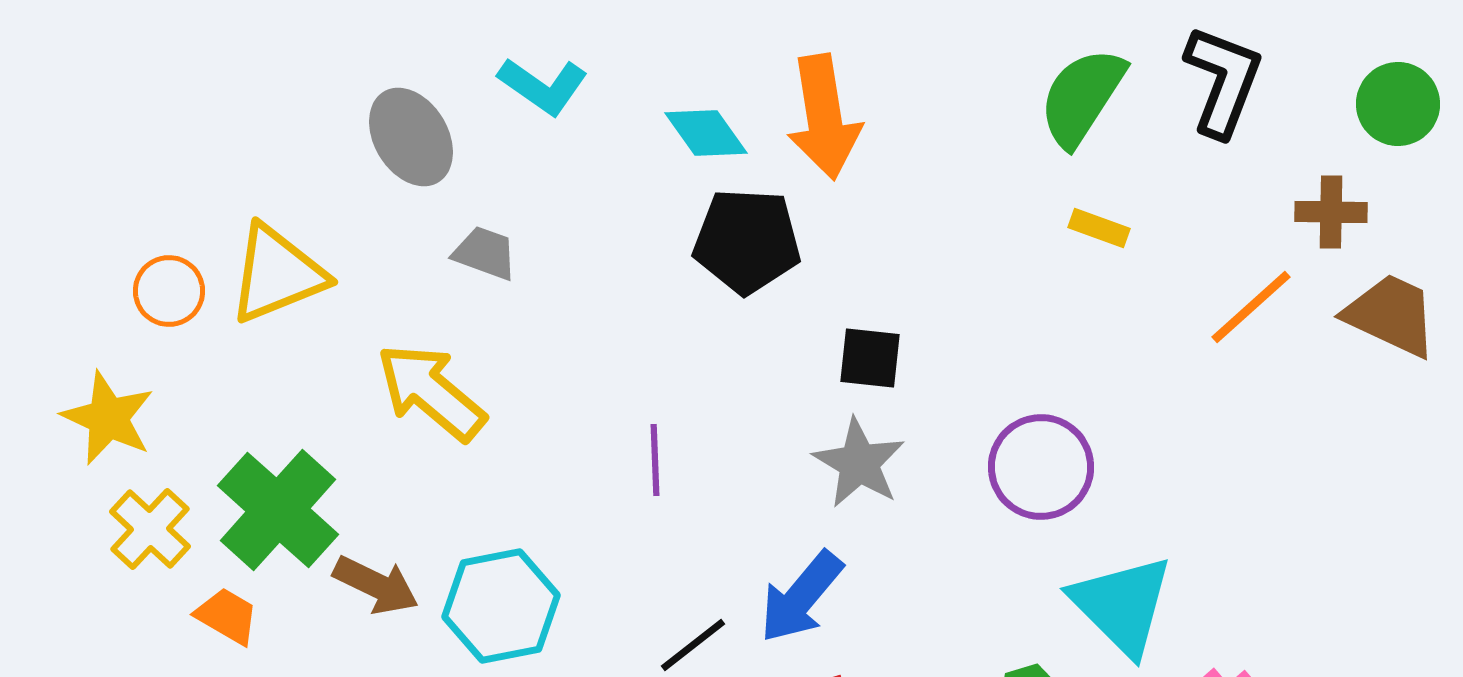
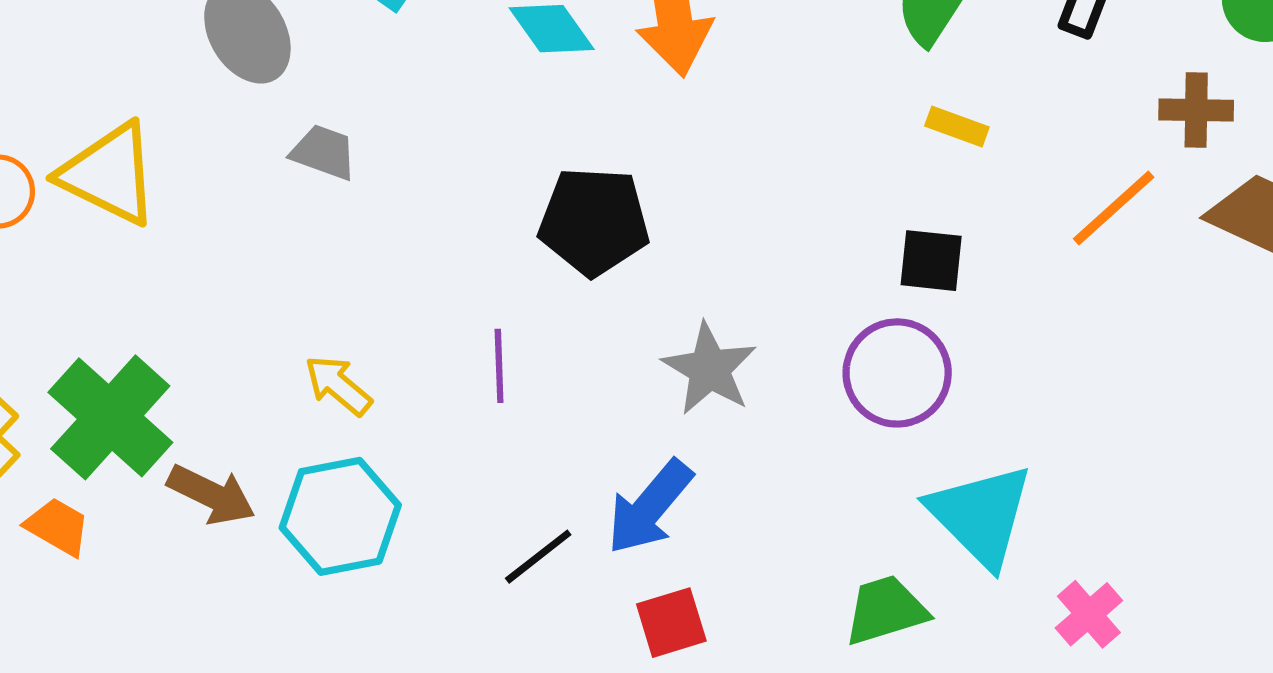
black pentagon: (747, 241) -> (594, 221), moved
yellow triangle: (277, 274) -> (109, 174), turned 48
black square: (870, 358) -> (931, 261), moved
yellow arrow: (431, 392) -> (338, 385), moved, size x0.6

